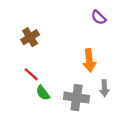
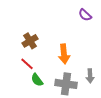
brown cross: (30, 37) -> (30, 41), moved
orange arrow: (89, 60) -> (64, 54), moved

